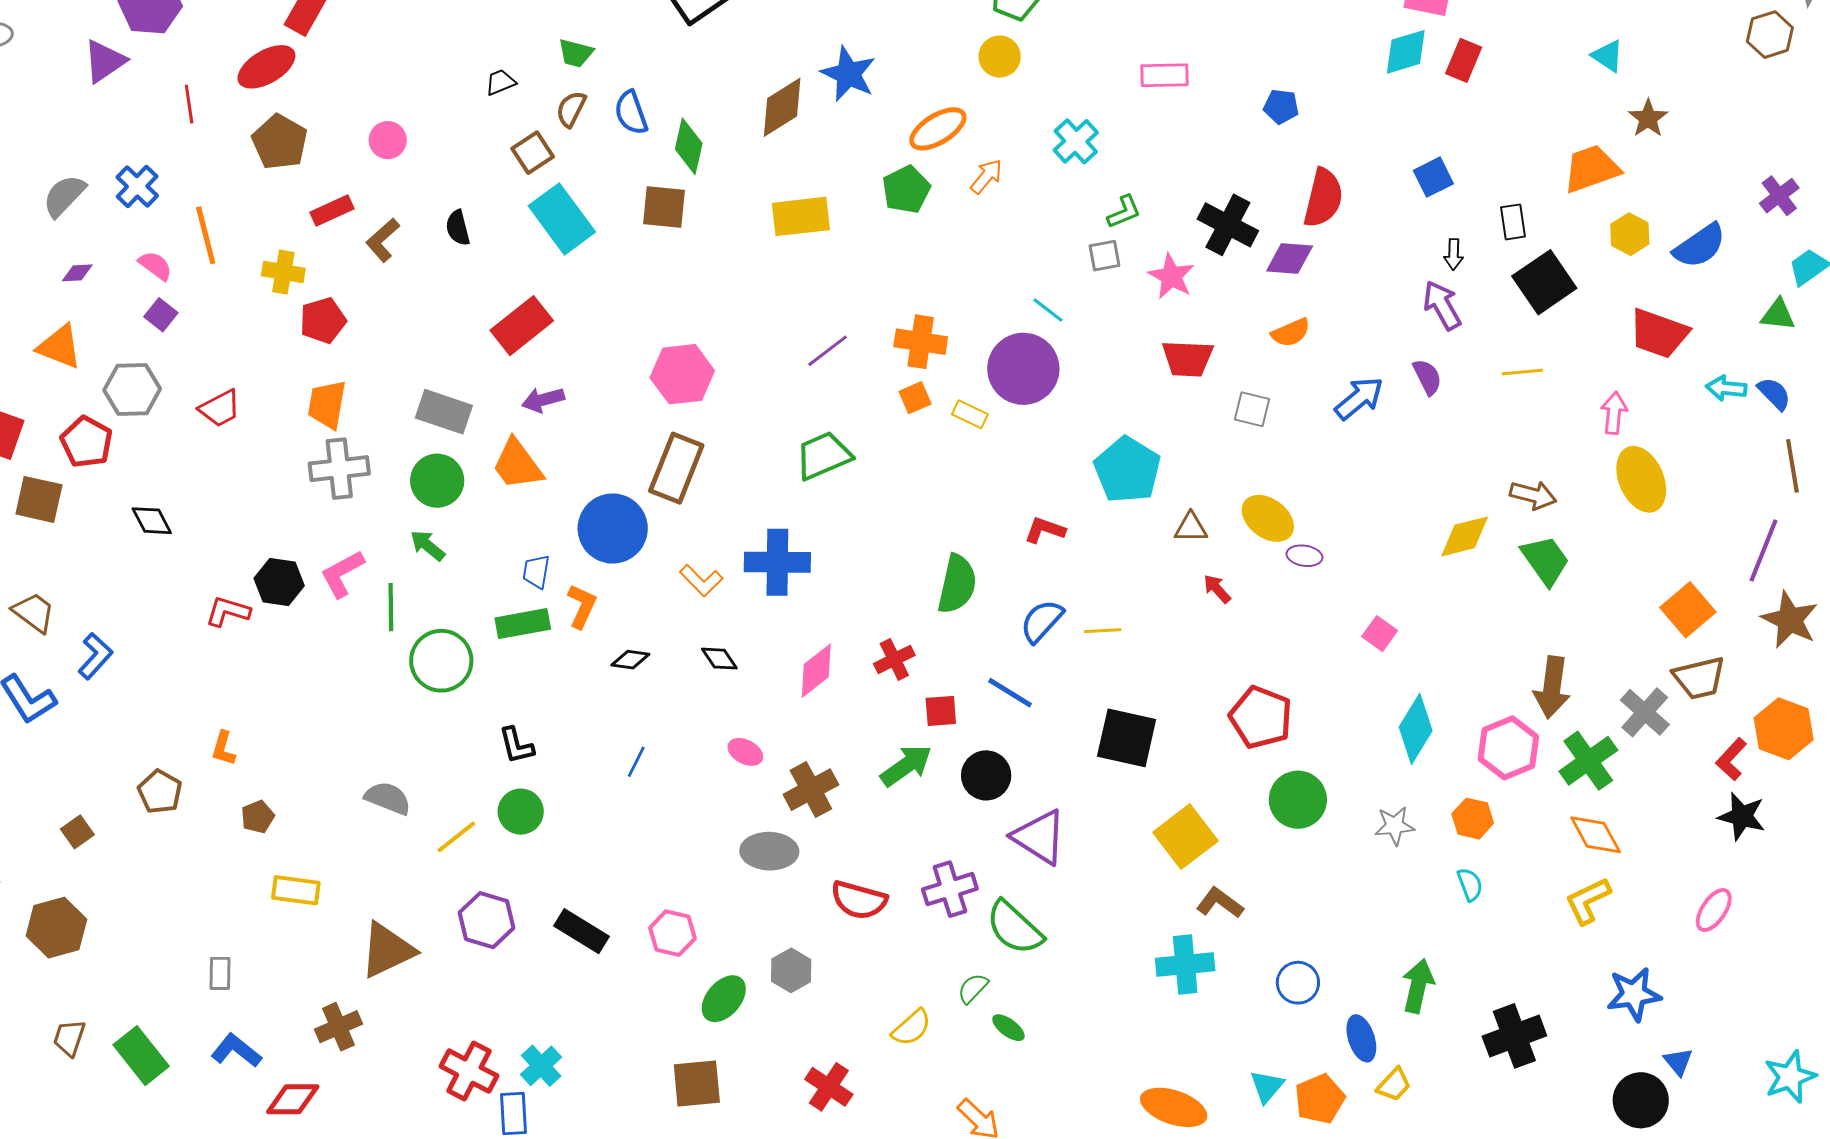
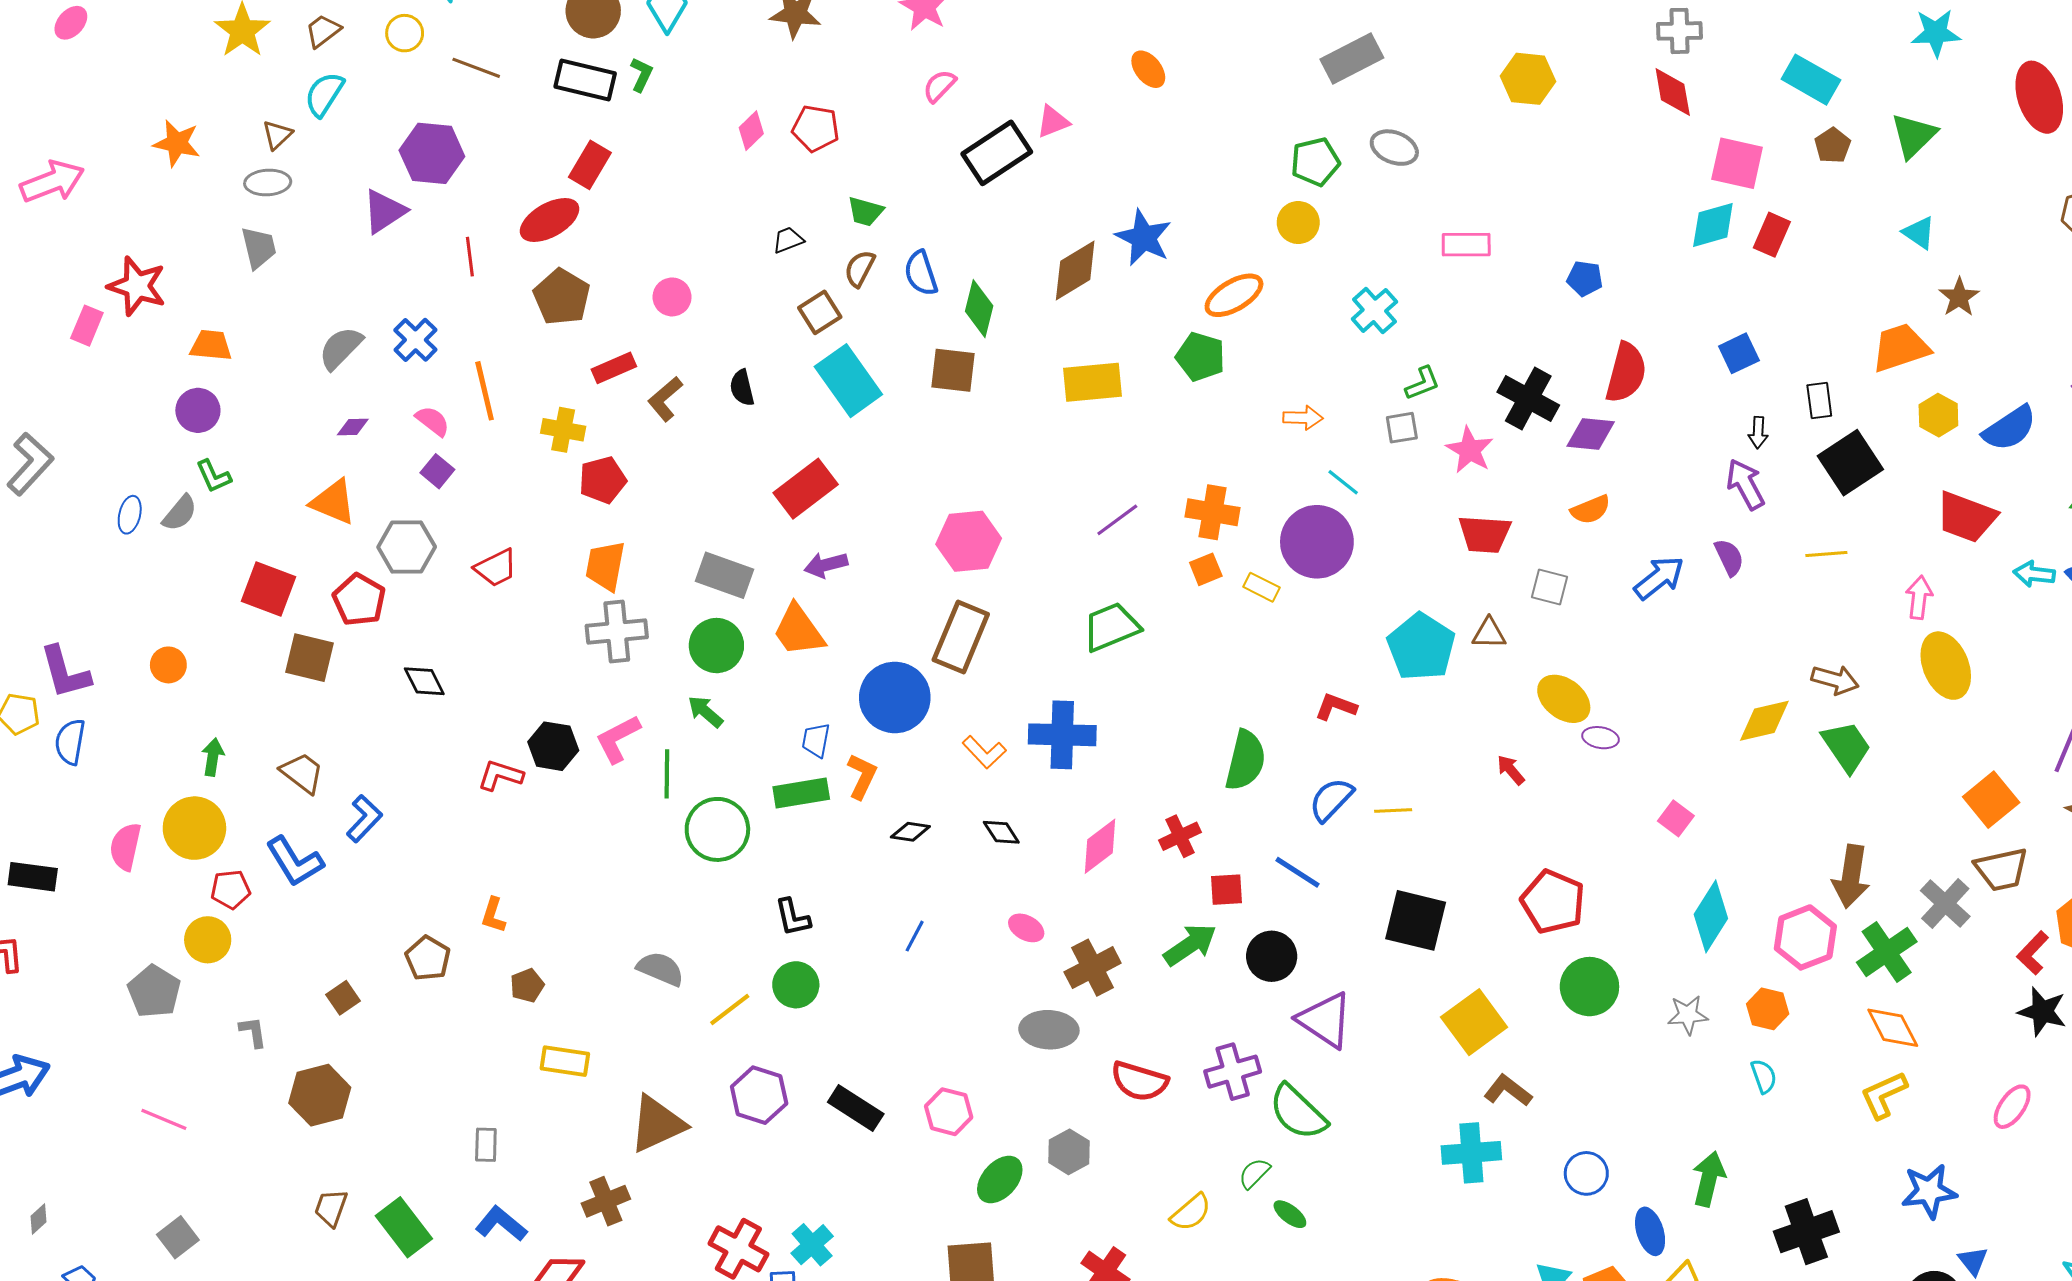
orange arrow: (986, 176) -> (1303, 418), moved, turned 51
green pentagon: (906, 190) -> (1201, 357), turned -30
brown triangle: (1191, 528) -> (1489, 633), moved

